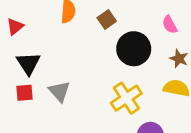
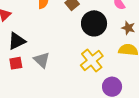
black triangle: (28, 63) -> (17, 41), turned 42

